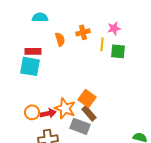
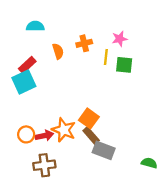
red rectangle: (33, 51) -> (27, 65), turned -42
cyan square: (30, 66) -> (24, 82), turned -35
gray rectangle: (80, 126) -> (104, 150), moved

